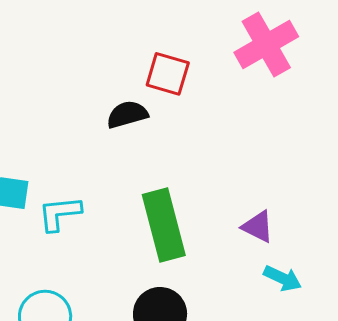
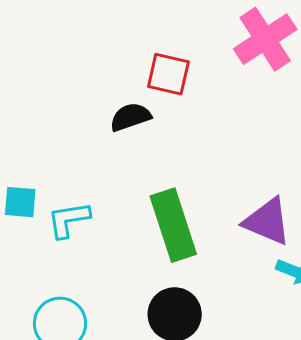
purple triangle: (258, 227) -> (267, 221), size x1.5

